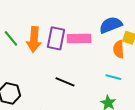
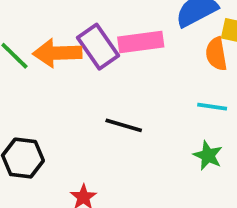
purple rectangle: (56, 38) -> (98, 47), turned -40
orange arrow: (34, 39) -> (57, 53), turned 90

